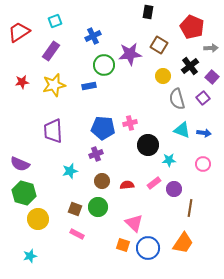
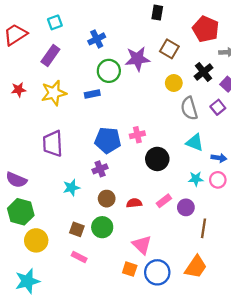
blue arrow: (204, 133) -> (219, 158), moved
cyan star: (169, 160) -> (196, 179), moved
cyan star: (30, 256) -> (27, 281), size x1.6

